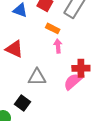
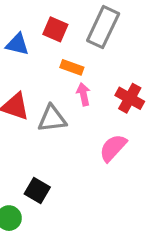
red cross: (81, 68) -> (130, 98), moved, turned 36
gray triangle: (37, 77) -> (52, 119), moved

